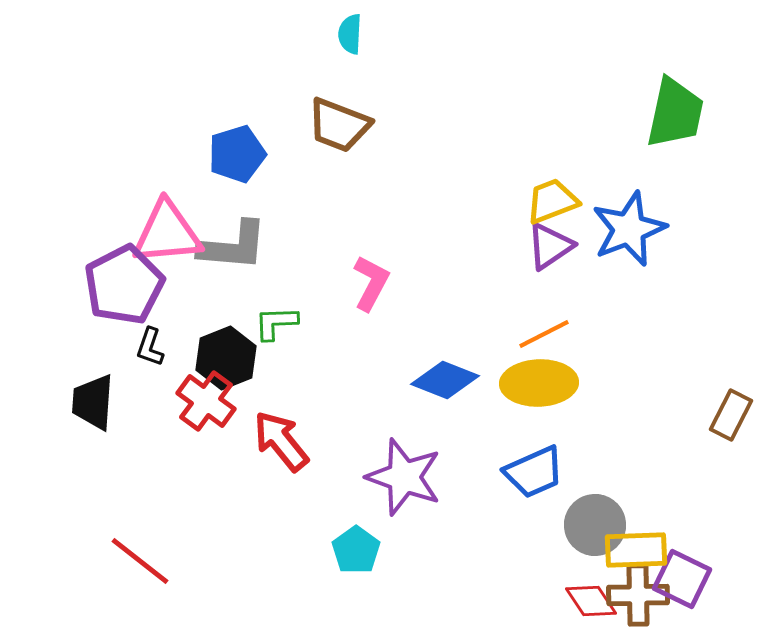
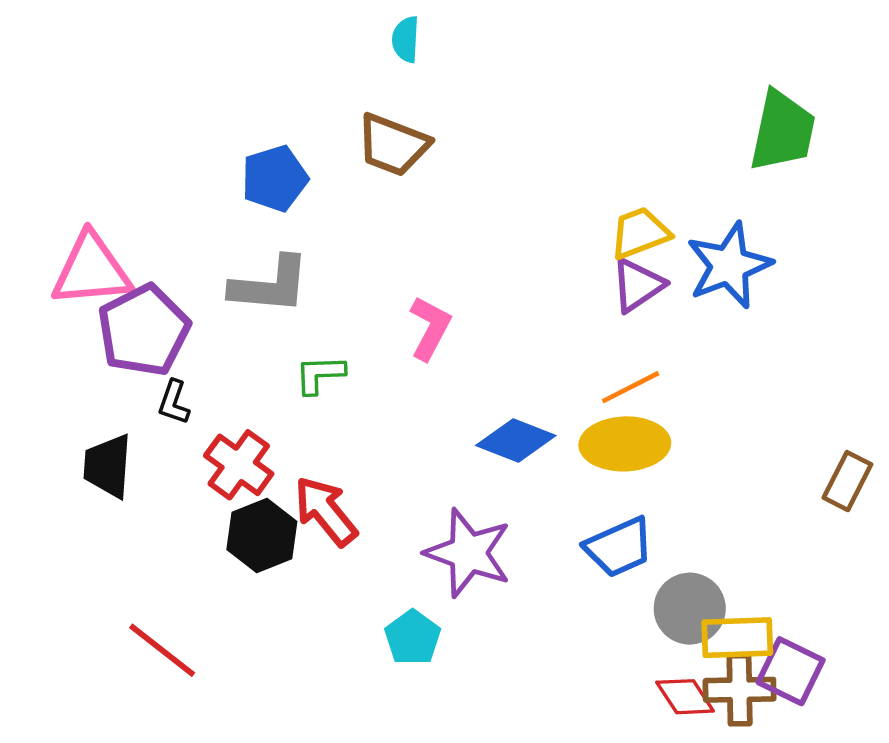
pink triangle: (167, 233) -> (91, 270), moved
black hexagon: (226, 358) -> (262, 536), moved

